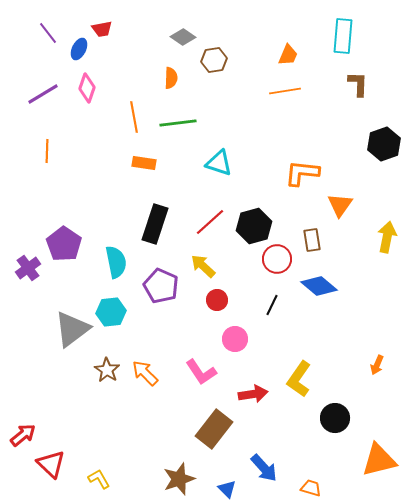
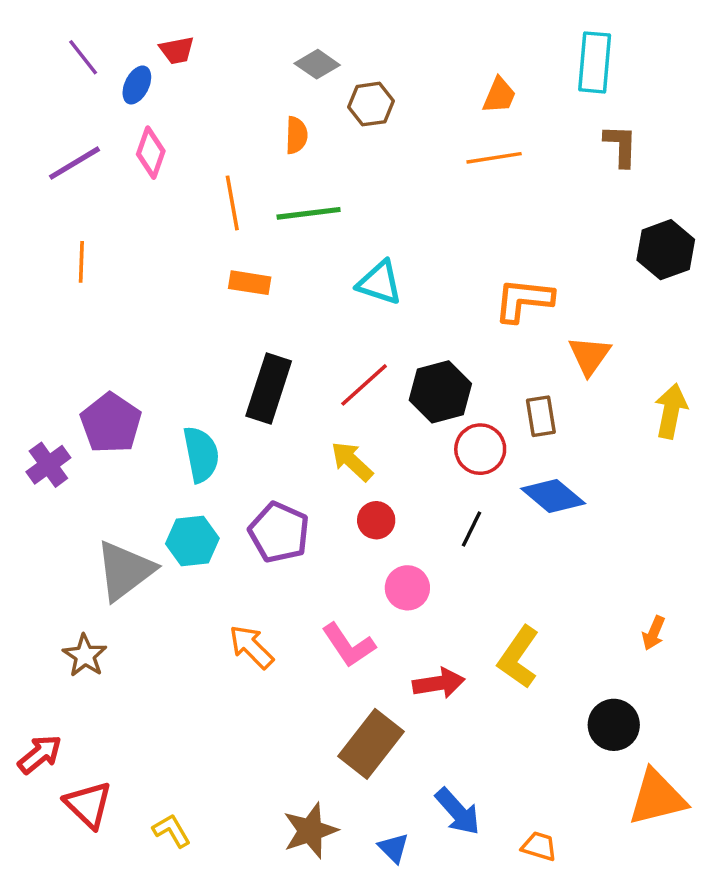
purple pentagon: (161, 286) -> (279, 532), moved
brown star: (107, 370) -> (85, 655), moved
black circle: (335, 418) -> (614, 725), moved

